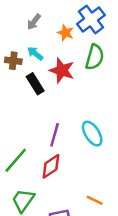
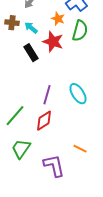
orange star: (65, 33) -> (58, 19), moved
brown cross: (13, 61) -> (12, 23), moved

